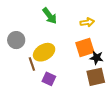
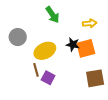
black star: (97, 58) -> (73, 45), moved
brown line: (32, 64) -> (36, 70), moved

